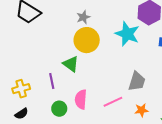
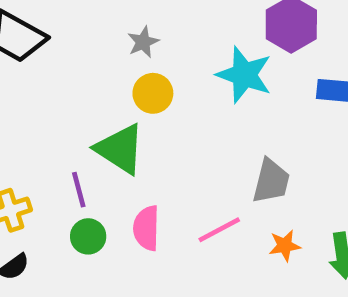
yellow circle: (87, 40) -> (153, 93), size x0.7
green triangle: (71, 64) -> (120, 149), size x1.4
green circle: (59, 109) -> (88, 236), moved

